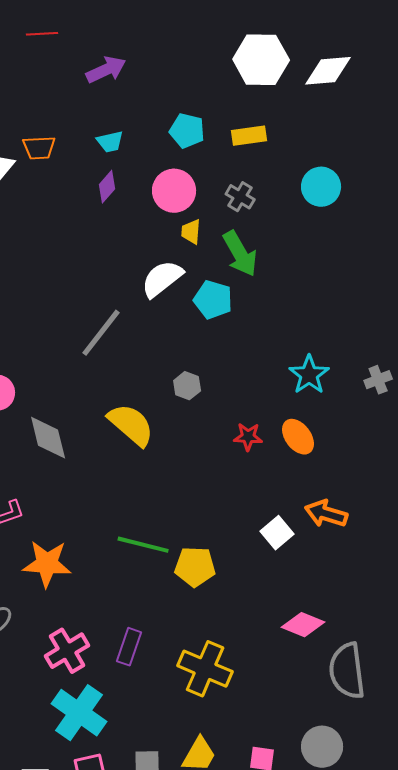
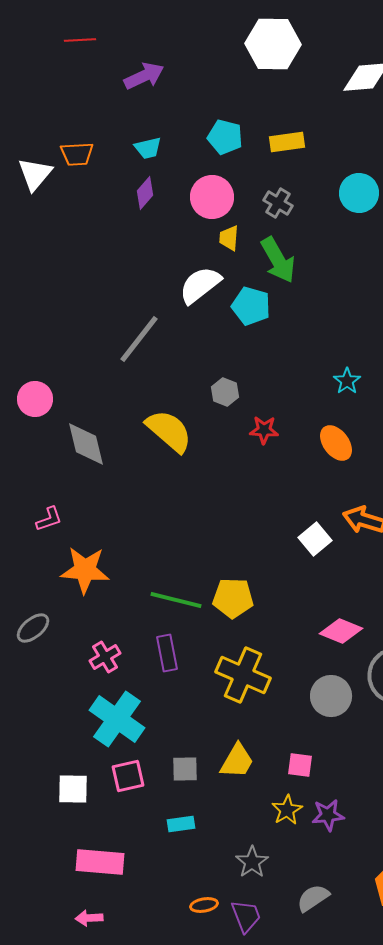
white hexagon: (261, 60) -> (273, 44), moved
cyan star: (309, 375) -> (347, 381), size x0.7
red star: (248, 437) -> (264, 430), moved
green line: (143, 545) -> (176, 600), moved
yellow pentagon: (195, 567) -> (233, 598), moved
purple rectangle: (129, 647) -> (167, 653), turned -30
pink cross: (67, 651) -> (105, 657), size x0.7
gray circle: (322, 747) -> (331, 696), moved

